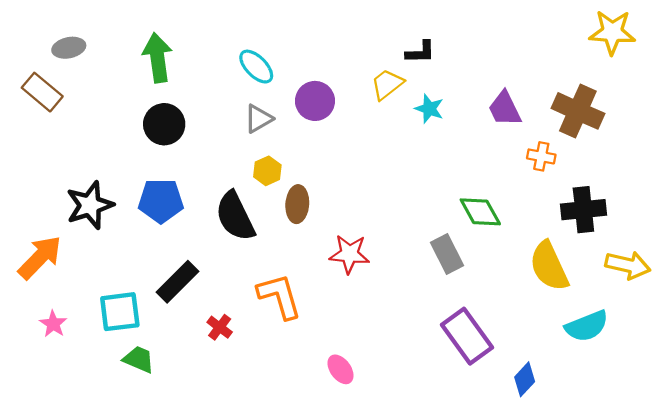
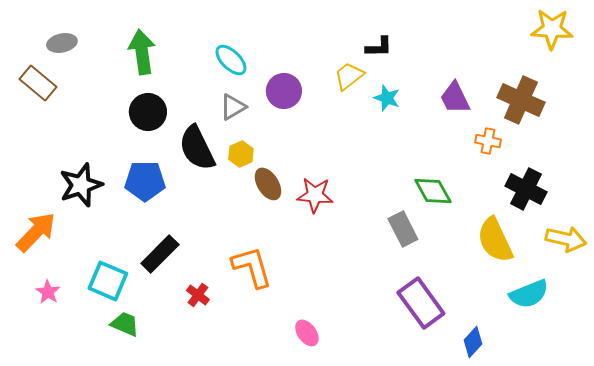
brown ellipse: (297, 204) -> (268, 184), turned -36
black cross: (583, 210) -> (526, 189), turned 33
black semicircle: (235, 216) -> (197, 148), moved
red star: (349, 254) -> (315, 195), moved
cyan square: (120, 312) -> (108, 281), turned 30

